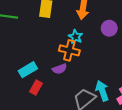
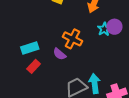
cyan star: (76, 37) -> (104, 29), moved
purple semicircle: (60, 69) -> (59, 54), turned 48

